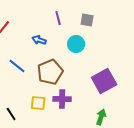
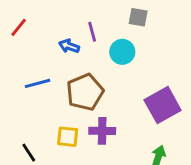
purple line: (58, 18) -> (92, 32), moved
blue line: (17, 66) -> (37, 83), turned -54

